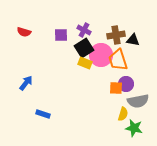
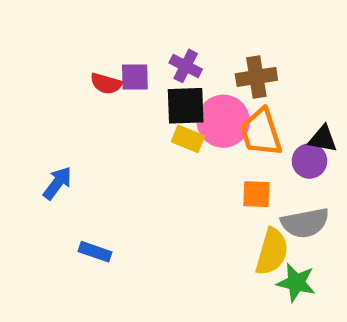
red semicircle: (24, 32) -> (106, 84), moved
black triangle: (133, 40) -> (323, 139), moved
black square: (84, 48) -> (186, 106), turned 30
purple circle: (126, 84) -> (309, 161), moved
yellow semicircle: (123, 114) -> (272, 252), size x1.5

